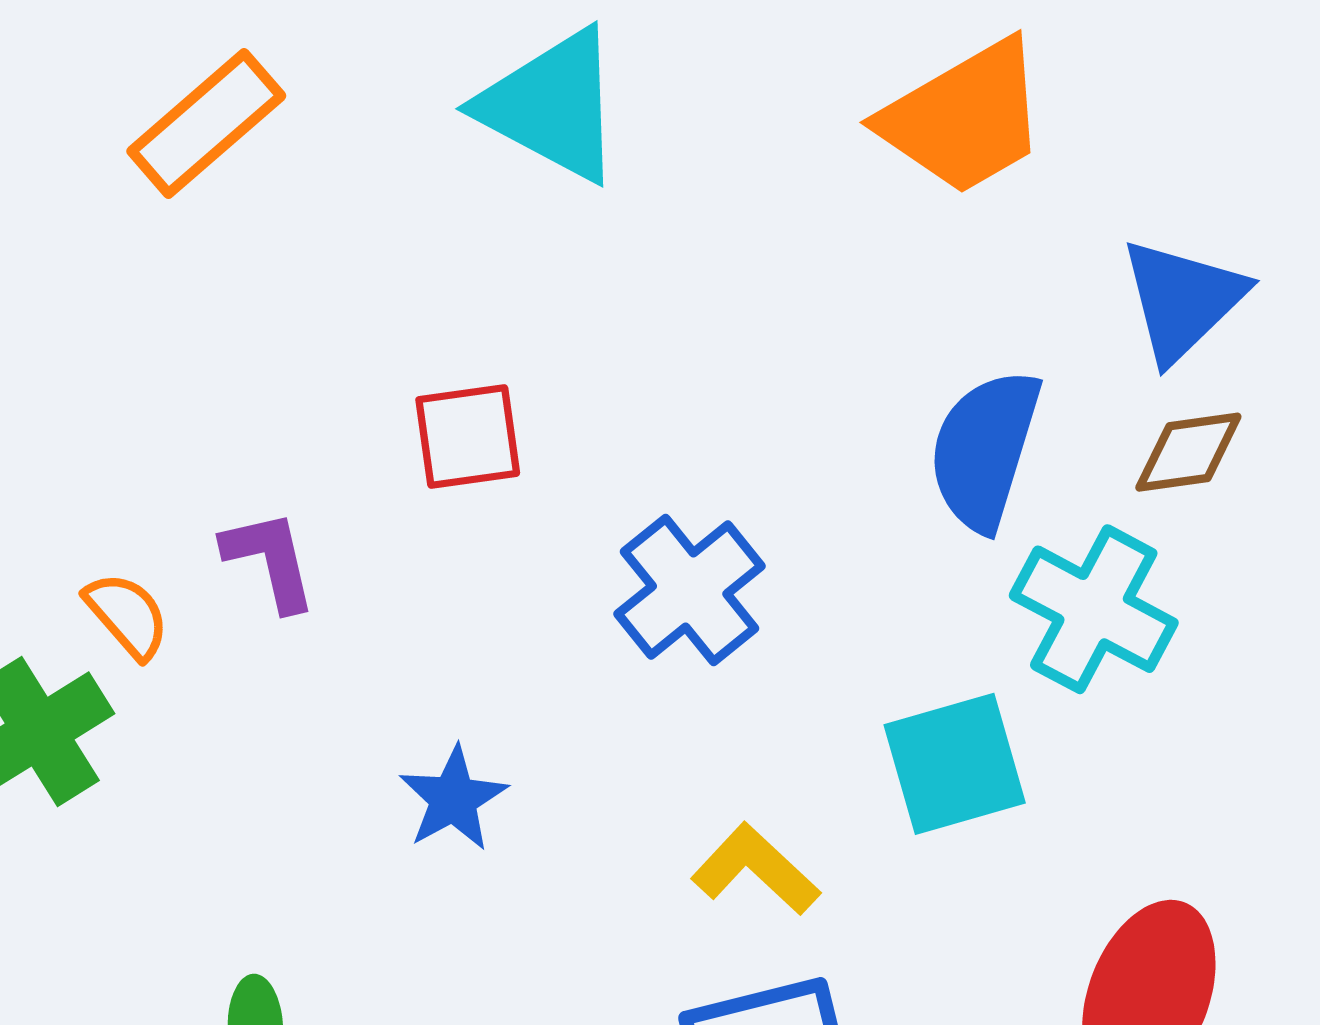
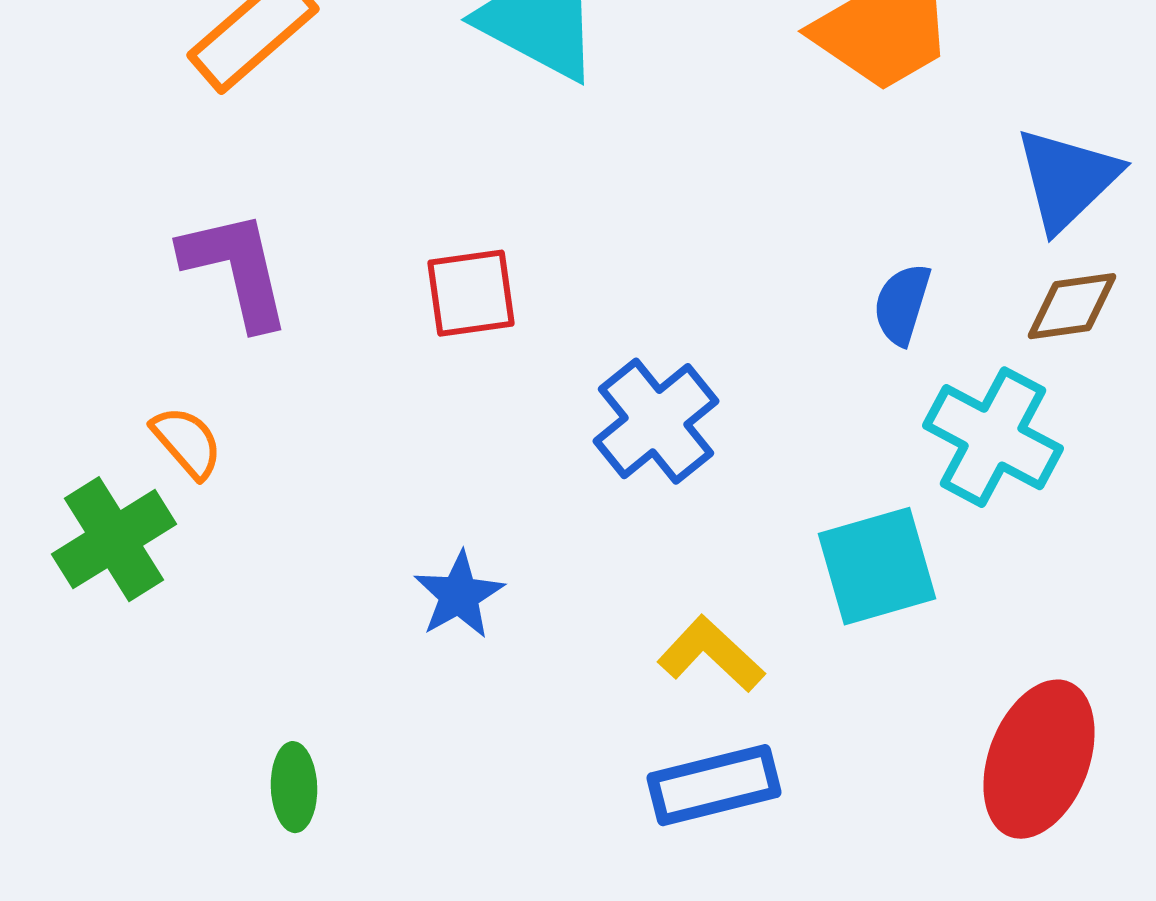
blue semicircle: (985, 450) -> (902, 304), size x0.6
purple L-shape: (270, 560) -> (236, 269), moved, size x1.4

